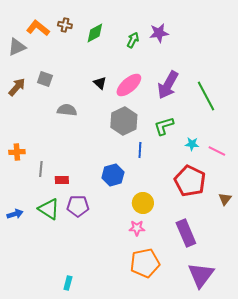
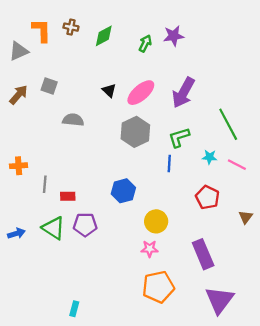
orange L-shape: (38, 28) -> (41, 30), turned 50
green line: (206, 96) -> (228, 124), moved
blue line: (140, 150) -> (169, 164), moved
red pentagon: (190, 181) -> (207, 197), size x0.7

